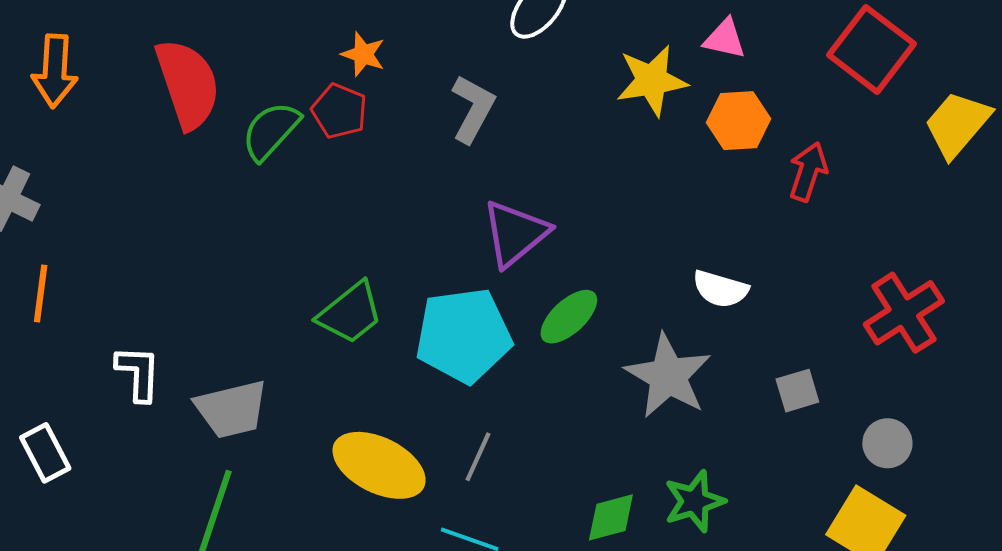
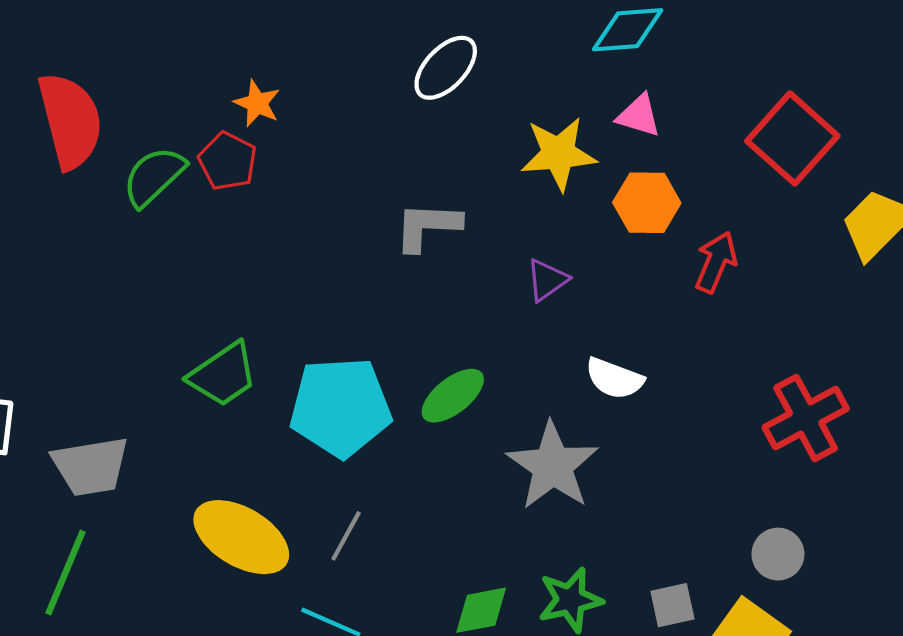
gray L-shape: (473, 109) -> (428, 226), moved, turned -120
purple triangle: (515, 233) -> (547, 280), moved, size x0.6
gray square: (797, 391) -> (672, 605), moved

